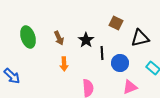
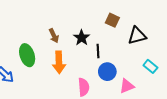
green ellipse: (28, 37) -> (27, 55), moved
blue circle: (120, 63) -> (107, 72), moved
orange arrow: (64, 64) -> (59, 62), size x1.5

